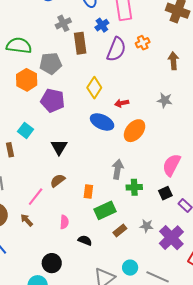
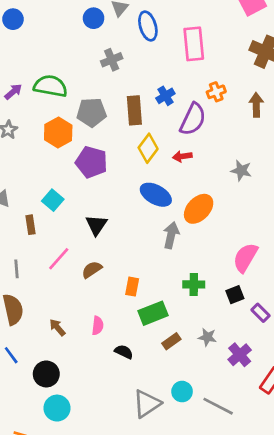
blue cross: (102, 25) -> (165, 96), moved
brown rectangle: (80, 43) -> (134, 110), moved
purple semicircle: (116, 49) -> (193, 119), moved
brown arrow: (173, 61) -> (256, 105), moved
red arrow: (122, 103) -> (182, 156), moved
gray arrow: (118, 169) -> (171, 235), moved
pink line: (36, 197) -> (59, 259), moved
brown arrow: (27, 220) -> (57, 327), moved
purple cross: (171, 238) -> (240, 355), size x0.7
black circle: (52, 263) -> (46, 374), moved

